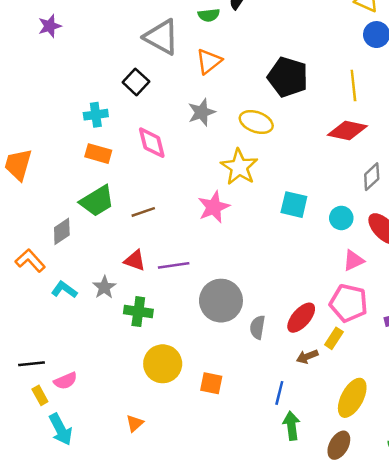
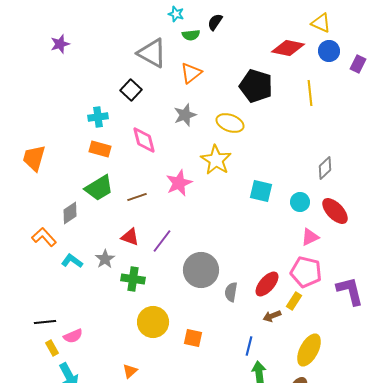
red diamond: (347, 131) -> (288, 48), moved
pink star: (214, 207) -> (179, 183), moved
purple line: (174, 265) -> (162, 241), turned -45

